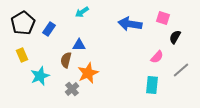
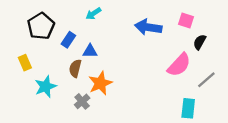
black pentagon: (23, 23) -> (41, 26), moved
blue rectangle: (49, 29) -> (68, 40), moved
pink semicircle: (157, 57) -> (179, 65), size x1.6
cyan rectangle: (152, 85) -> (188, 108), moved

